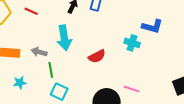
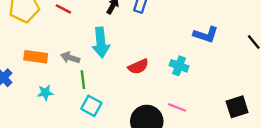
cyan cross: (132, 43) -> (179, 66), moved

